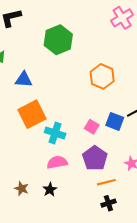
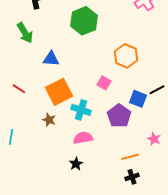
pink square: (92, 127) -> (104, 83), moved
purple pentagon: (95, 158) -> (119, 116), moved
brown star: (22, 189) -> (49, 120), moved

